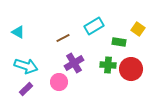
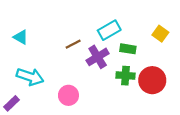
green rectangle: (119, 42) -> (128, 49), moved
purple cross: (74, 63) -> (98, 57), moved
purple rectangle: (26, 89) -> (11, 103), moved

